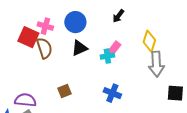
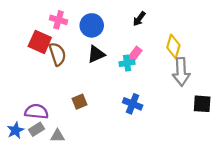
pink cross: (45, 26) -> (59, 20), moved

